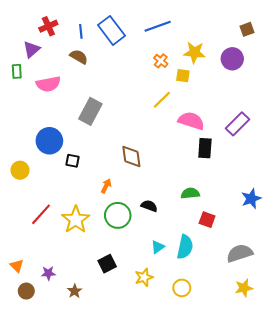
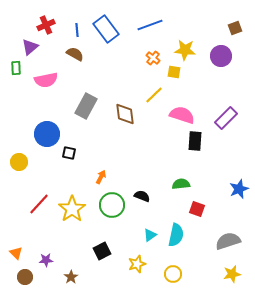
brown diamond: (131, 157) -> (125, 114), moved

